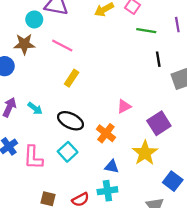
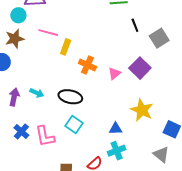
yellow rectangle: (72, 78) -> (66, 47), moved
purple square: (159, 123) -> (140, 68), moved
orange cross: (106, 133) -> (87, 65), moved

